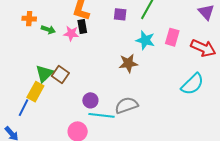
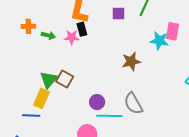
cyan star: (145, 40) -> (159, 41), moved
gray semicircle: (126, 105) -> (133, 103), turned -95
blue line: (23, 108) -> (31, 116), turned 72

